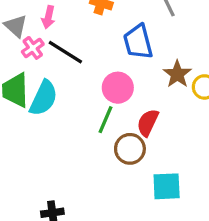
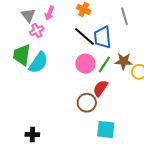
black line: (65, 52) -> (85, 37), moved
brown star: (177, 74) -> (124, 61), turned 30
green line: (106, 120) -> (104, 64), moved

